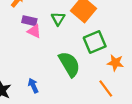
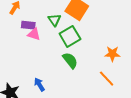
green square: (95, 42) -> (70, 36), moved
green semicircle: (69, 64) -> (70, 60), size x0.7

